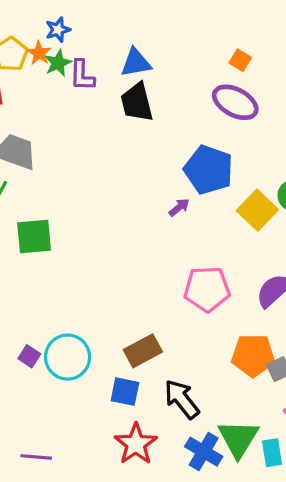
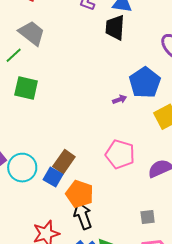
brown rectangle: (143, 351) -> (64, 162), moved, turned -45
orange pentagon: (253, 355) -> (80, 194), moved
blue square: (125, 392) -> (53, 177), moved

